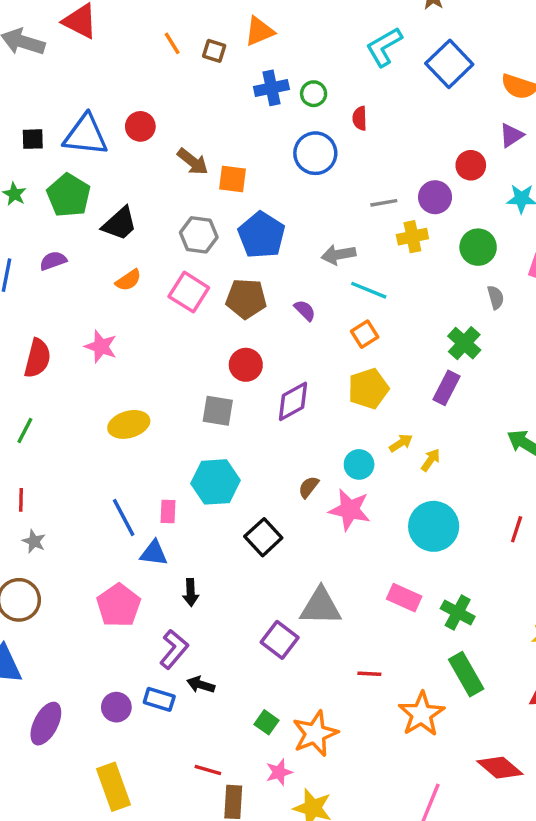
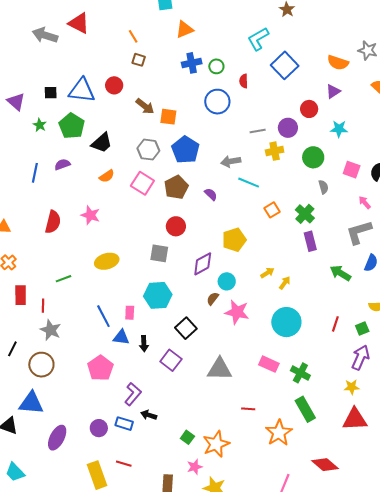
brown square: (214, 51) -> (139, 60), moved
blue square: (449, 64) -> (285, 65), moved
brown pentagon: (246, 299) -> (176, 187), turned -30
orange square: (365, 334) -> (272, 210), moved
purple rectangle: (446, 388) -> (310, 241), moved, turned -42
yellow pentagon: (368, 389) -> (234, 240), moved
purple diamond: (293, 401) -> (203, 264), moved
green line: (25, 431) -> (64, 279), moved, turned 42
cyan circle: (359, 464) -> (227, 281), moved
gray star: (34, 541) -> (51, 330), size x1.5
black arrow: (191, 592) -> (144, 344), moved
purple square: (280, 640) -> (171, 360), moved
red line: (208, 770) -> (124, 464), moved

